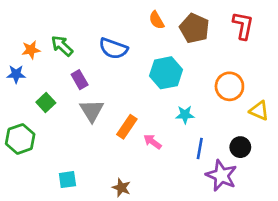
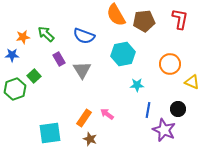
orange semicircle: (157, 20) -> (116, 15), size x1.6
brown pentagon: (194, 28) -> (144, 21), turned -30
gray triangle: (92, 111) -> (82, 70), moved
orange rectangle: (127, 127) -> (84, 118), moved
green hexagon: (20, 139) -> (15, 89), moved
pink arrow: (153, 142) -> (107, 114), moved
cyan square: (67, 180) -> (50, 133), size x1.6

